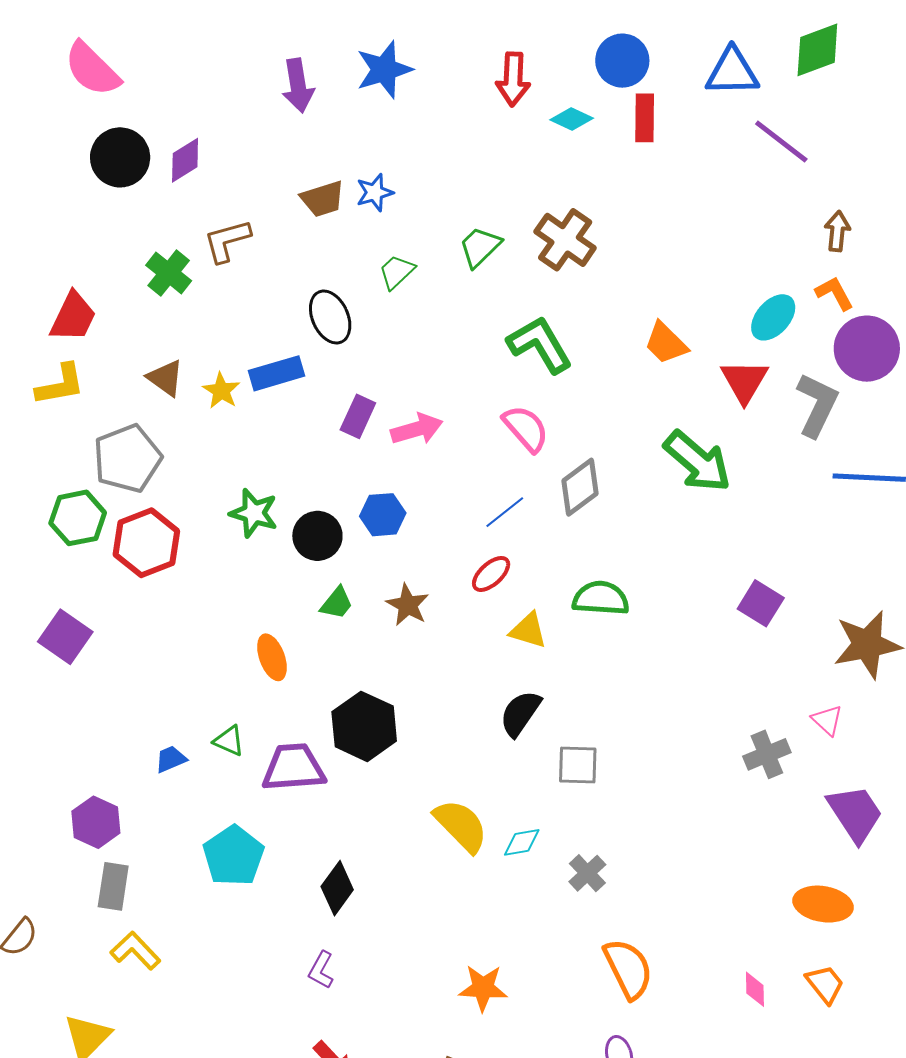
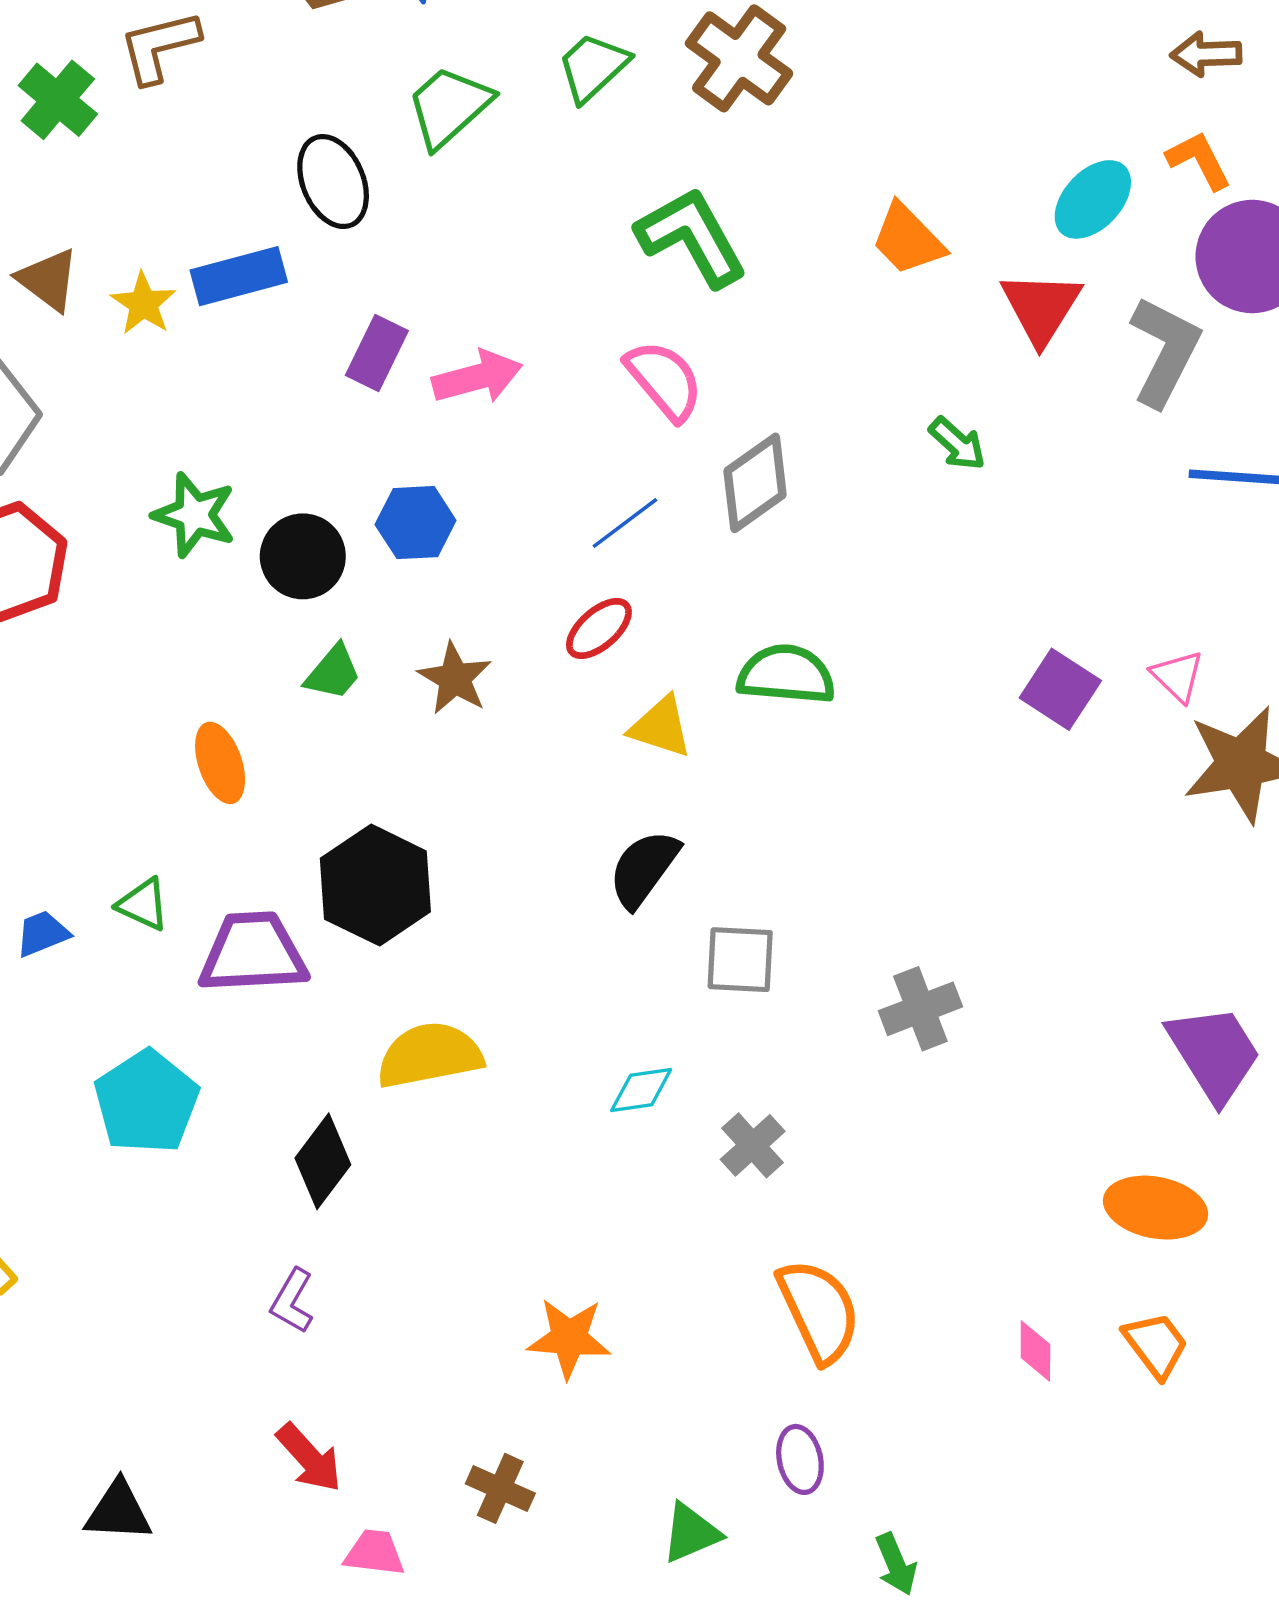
brown arrow: (837, 231) -> (1206, 54), turned -99
green trapezoid: (397, 272) -> (449, 107), size x1.4
green arrow: (697, 461) -> (957, 444), size x0.5
pink triangle: (827, 720) -> (1177, 676), moved
gray cross: (767, 754) -> (920, 1009), moved
yellow semicircle: (461, 826) -> (430, 1055), moved, turned -58

